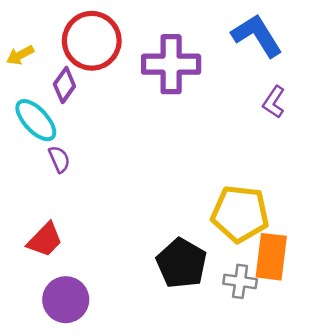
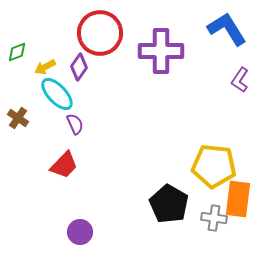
yellow arrow: (20, 55) -> (45, 67), moved
red trapezoid: (45, 240) -> (64, 165), moved
purple circle: (66, 300) -> (80, 232), size x0.7

